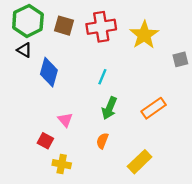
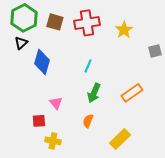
yellow star: (144, 35) -> (124, 30), size x0.7
black triangle: (24, 50) -> (21, 43), turned 48
red square: (45, 141) -> (39, 121), turned -32

